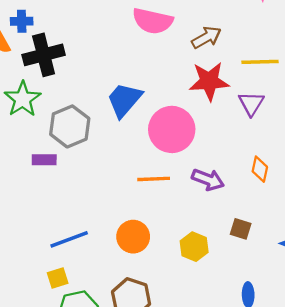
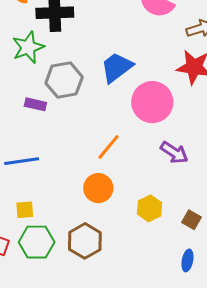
orange line: (154, 179) -> (109, 147), moved, turned -60
brown square: (241, 229) -> (192, 220), moved
blue line: (69, 239) -> (22, 161), moved

